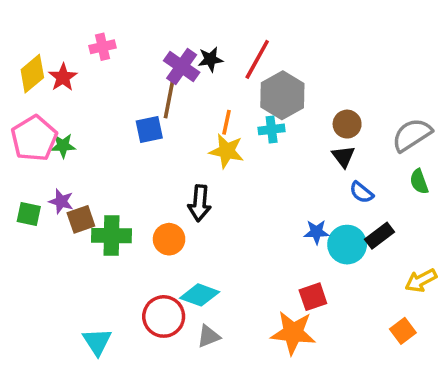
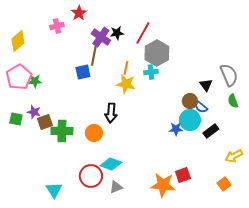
red star: (63, 77) -> (79, 13), moved
brown circle: (347, 124) -> (190, 101), moved
gray semicircle: (412, 135) -> (229, 75), turned 100
black triangle: (343, 156) -> (206, 85), moved
cyan circle: (347, 245) -> (190, 120), moved
red square: (313, 297) -> (183, 175), moved

